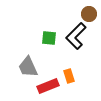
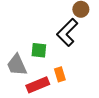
green square: (49, 38) -> (39, 50), moved

